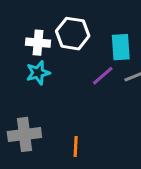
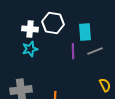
purple line: (103, 76) -> (73, 51), turned -49

